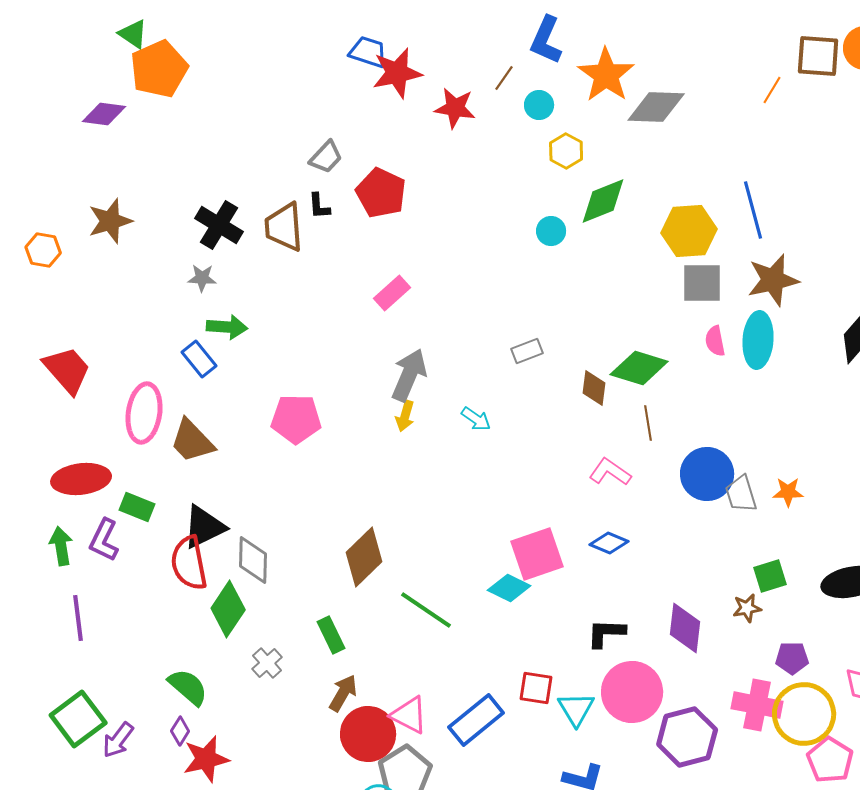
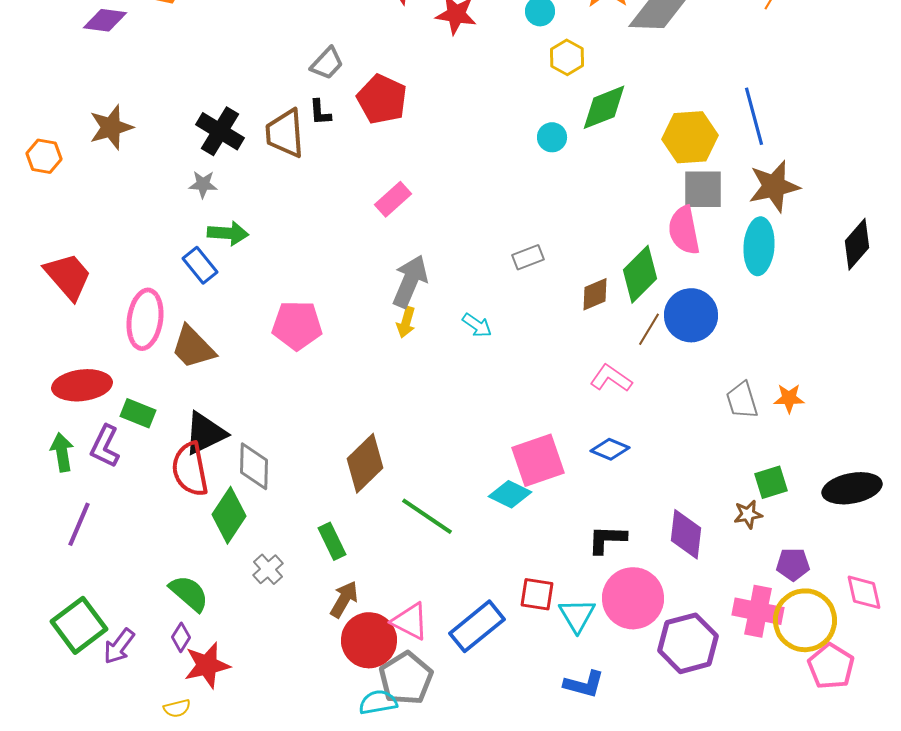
pink semicircle: (715, 341) -> (684, 230), moved, size x1.6
green diamond: (639, 368) -> (640, 274), turned -62
brown diamond: (594, 388) -> (595, 294), turned 60
brown line: (648, 423) -> (649, 329), turned 40
blue circle: (707, 474) -> (691, 315), moved
purple line: (78, 618) -> (79, 524), turned 30

